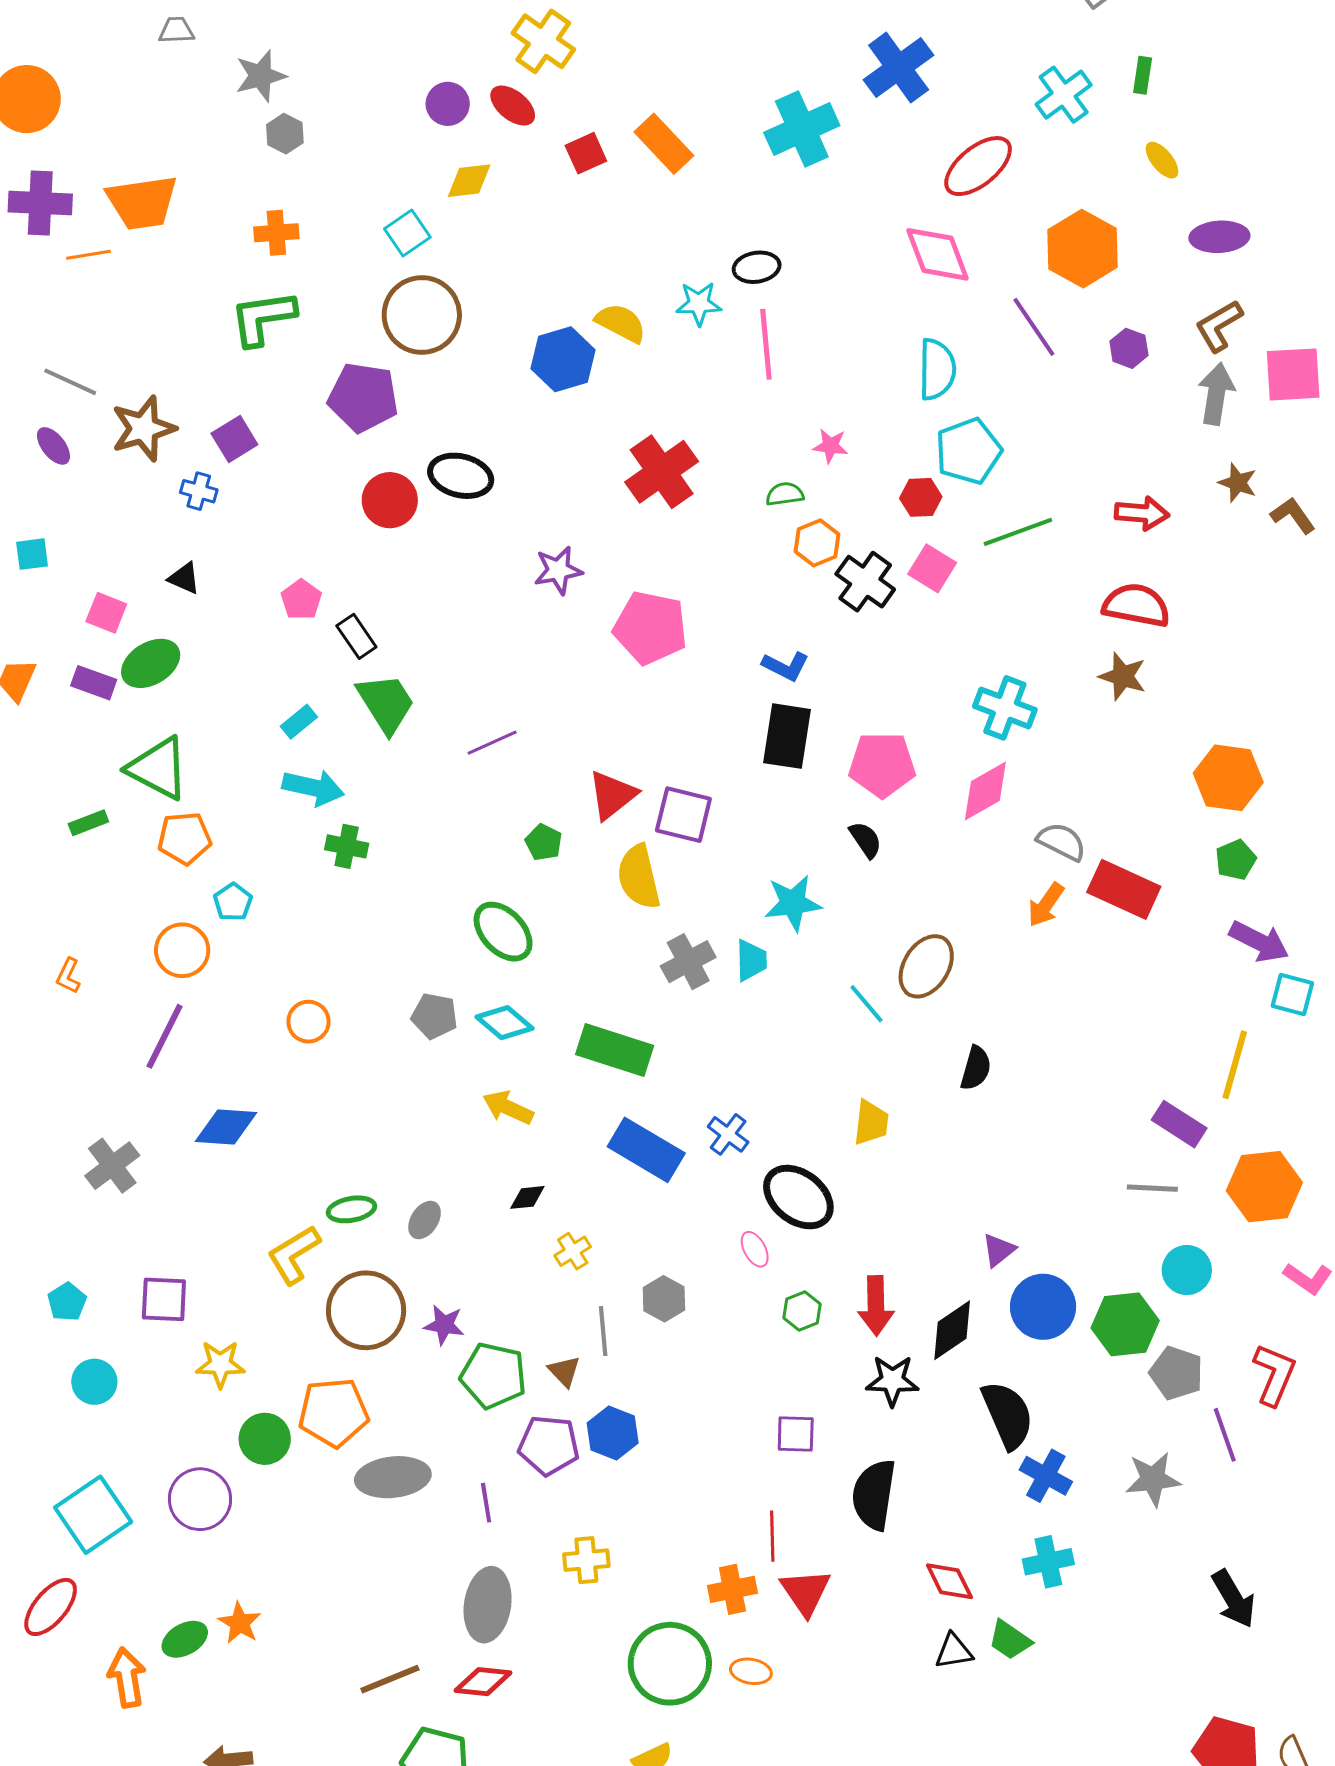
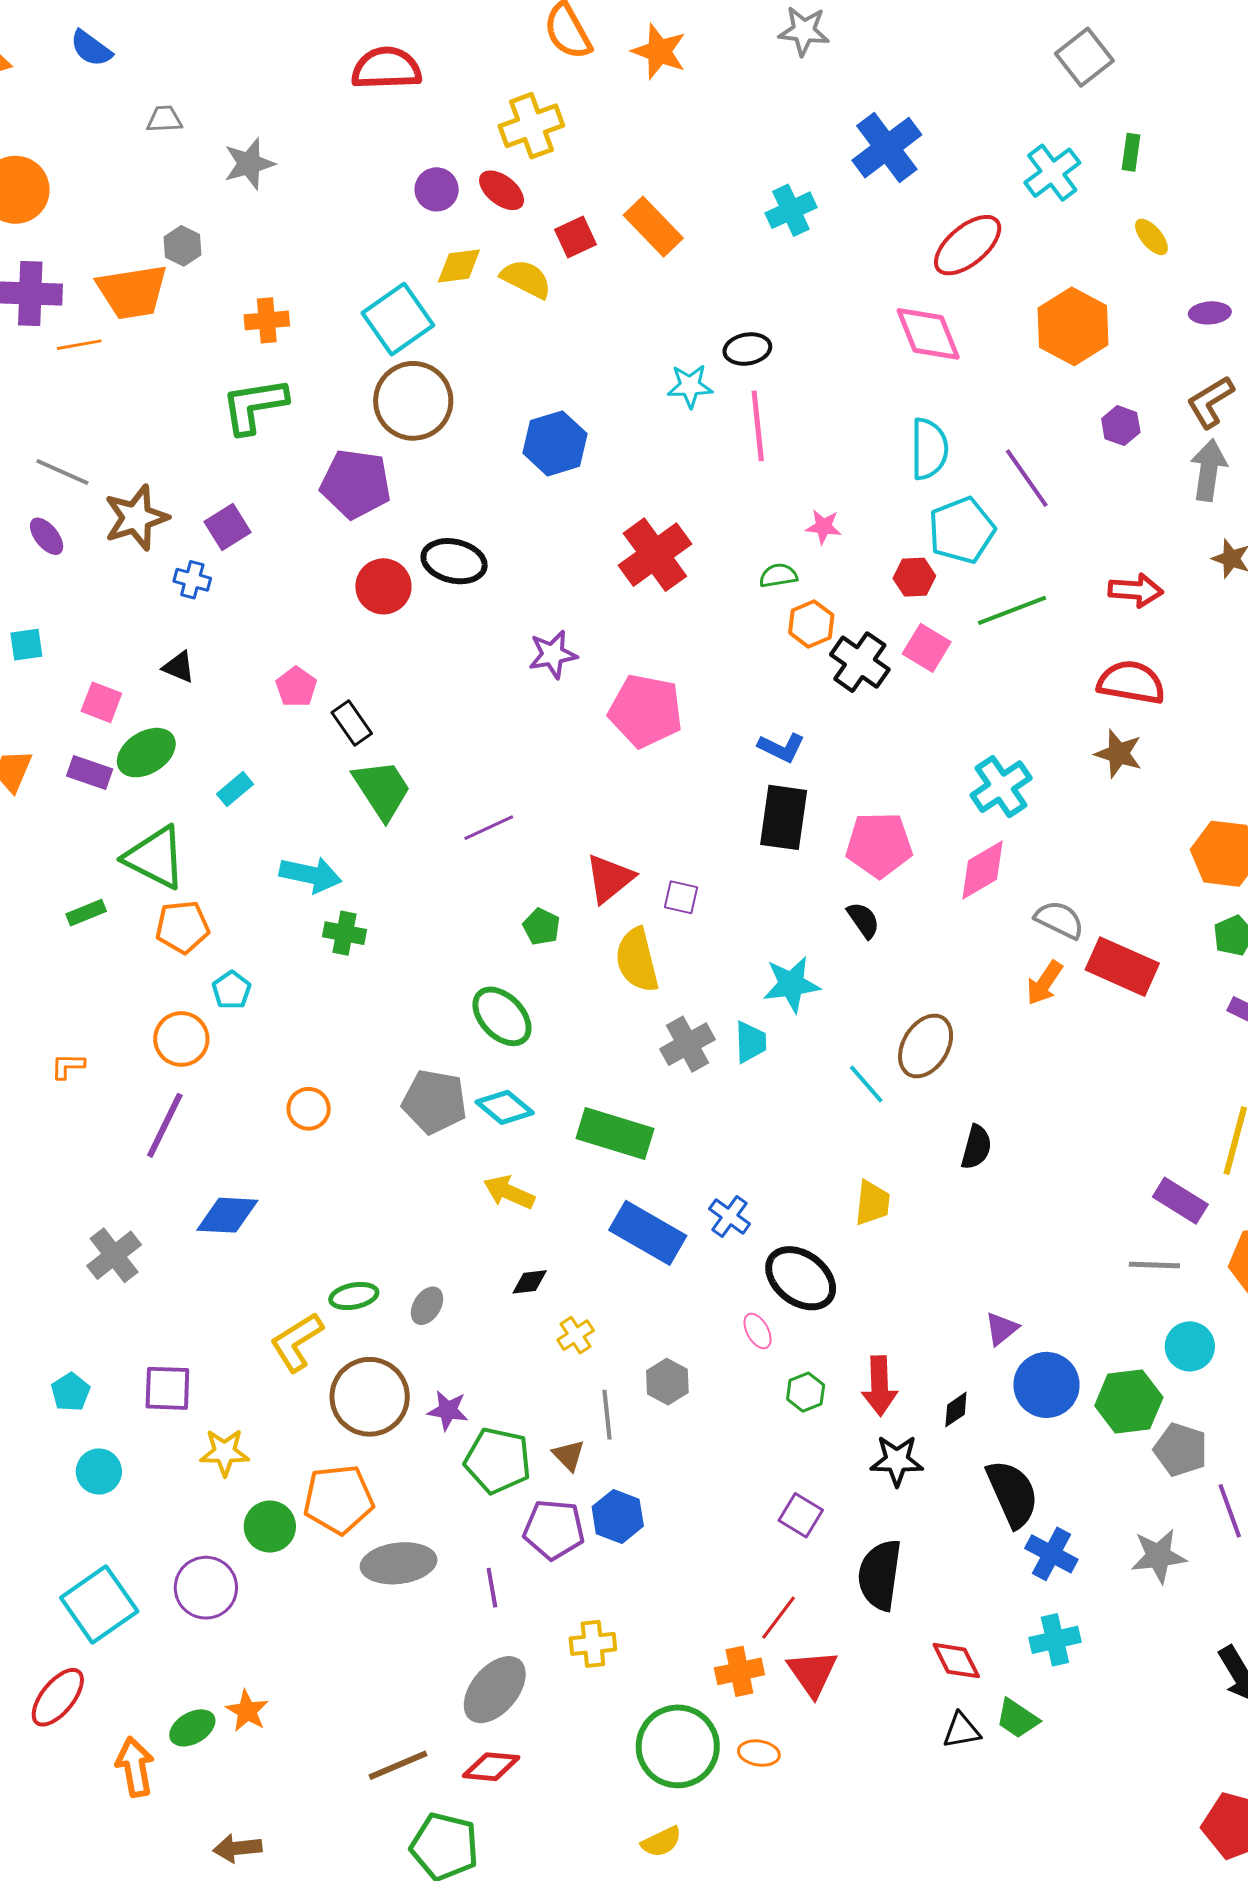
yellow cross: (543, 41) -> (531, 126), turned 36
cyan cross: (802, 129) -> (791, 210), size x0.7
gray hexagon: (285, 134) -> (182, 246), moved
cyan square: (407, 233) -> (398, 319), size x1.5
purple ellipse: (1219, 237) -> (1210, 313), size x0.7
yellow semicircle: (621, 323) -> (526, 279), moved
purple line: (1034, 327) -> (1027, 478), moved
cyan cross: (1005, 708) -> (1001, 787), turned 36
cyan rectangle: (299, 722) -> (235, 789), moved
purple square: (683, 815) -> (681, 897), size x0.6
orange L-shape: (68, 976) -> (68, 1066), turned 66
gray pentagon: (434, 1016) -> (434, 1102), size x1.4
black diamond: (952, 1330) -> (956, 1410), size x0.6
purple square: (796, 1434) -> (801, 1515), turned 30
red line: (772, 1536) -> (779, 1618), turned 39
gray ellipse: (488, 1605) -> (495, 1690), turned 32

